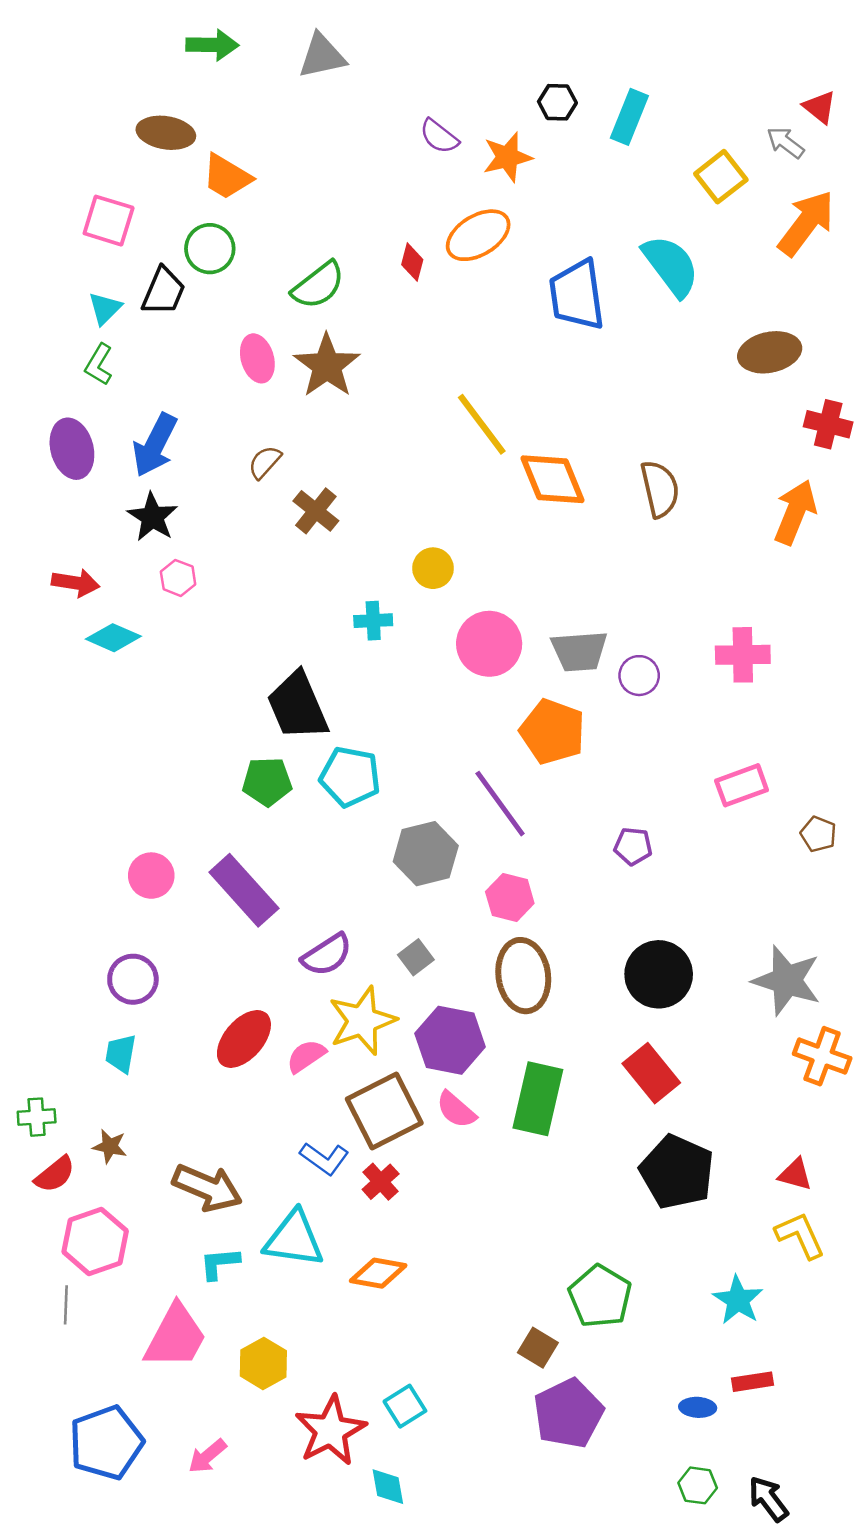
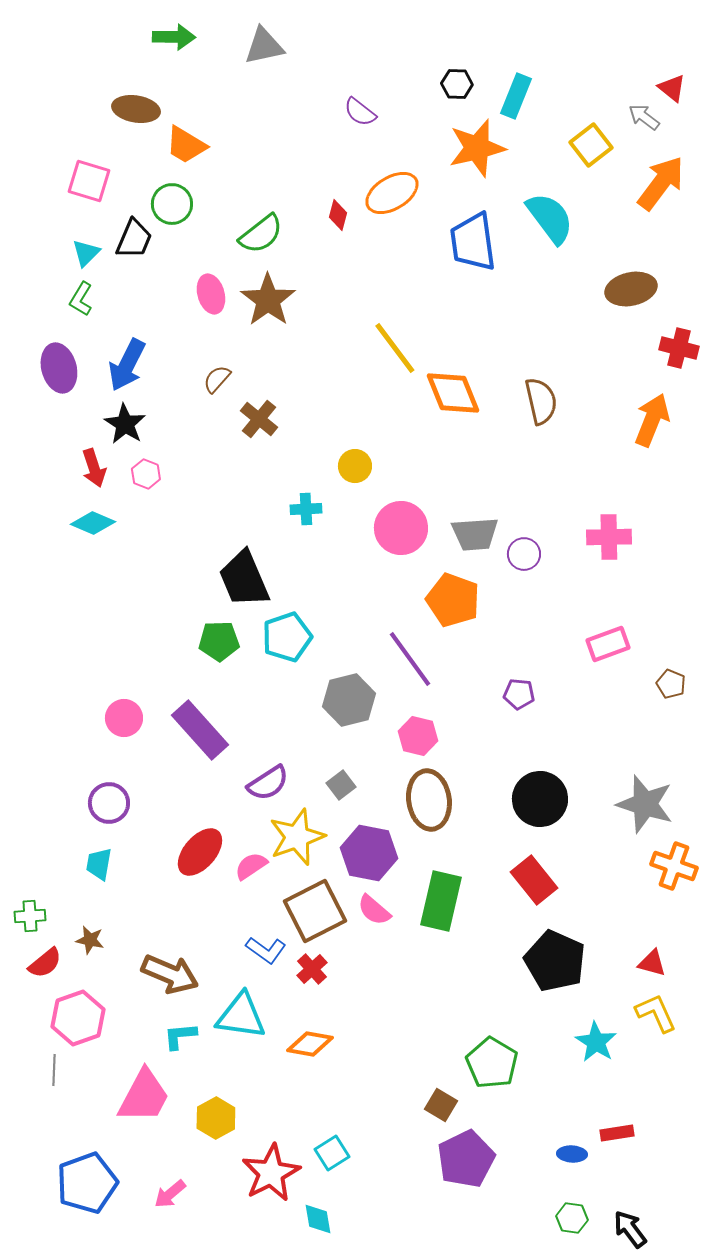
orange star: (507, 157) -> (477, 148), moved, size x1.4
red arrow: (76, 583) -> (94, 468), moved, turned 63
cyan pentagon: (350, 777) -> (287, 637), turned -30
cyan star: (738, 1300) -> (596, 1042), moved

